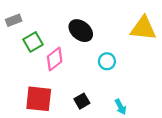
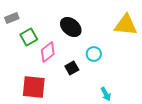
black square: (82, 101) -> (72, 68), moved

